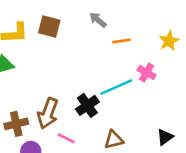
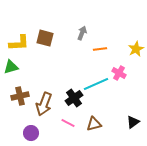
gray arrow: (98, 20) -> (82, 33), turned 72
brown cross: (16, 124) -> (20, 96), moved
pink line: (66, 138) -> (68, 123), moved

